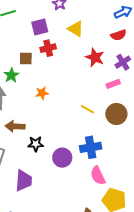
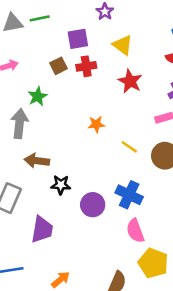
red star: (95, 57) -> (130, 81), moved
brown square: (26, 59) -> (59, 66), moved, turned -32
orange star: (42, 93) -> (96, 124), moved
blue cross: (91, 147) -> (129, 195), turned 30

